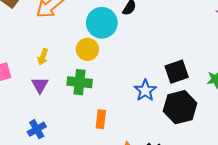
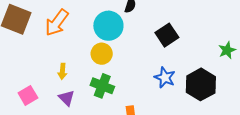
black square: (177, 72) -> (167, 35), moved
green cross: (80, 82) -> (102, 86), turned 30

